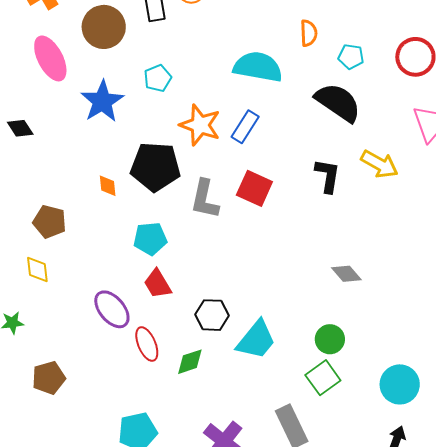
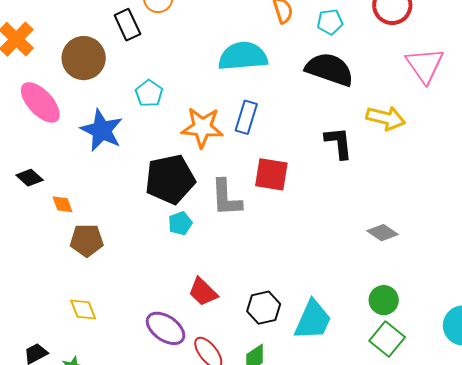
orange diamond: (108, 186) -> (63, 204), moved
brown pentagon: (50, 222) -> (87, 240), moved
cyan pentagon: (150, 239) -> (180, 223), moved, size x0.7

